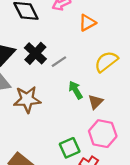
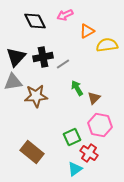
black cross: (35, 53) -> (43, 57), turned 36
yellow semicircle: (106, 62) -> (107, 45), moved, turned 30

